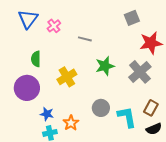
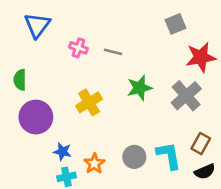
pink cross: (54, 26) -> (78, 48), moved, turned -32
green semicircle: (36, 59) -> (20, 80), moved
gray circle: (101, 108) -> (134, 157), moved

